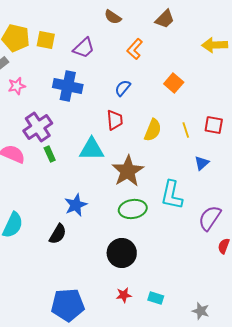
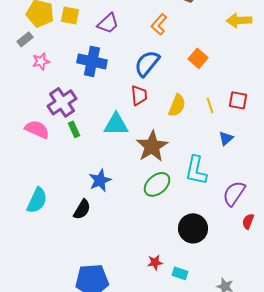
blue semicircle: (123, 88) -> (147, 63), size x1.6
green ellipse: (133, 209) -> (157, 184), turned -32
black circle: (122, 253) -> (193, 228), moved
red star: (124, 295) -> (155, 262), moved

